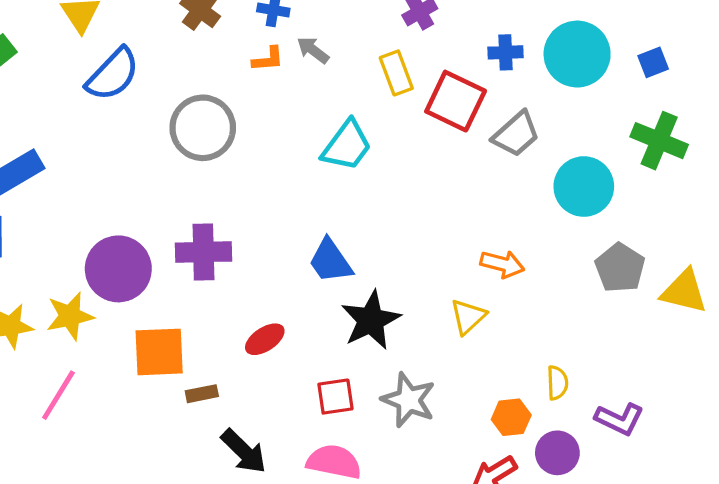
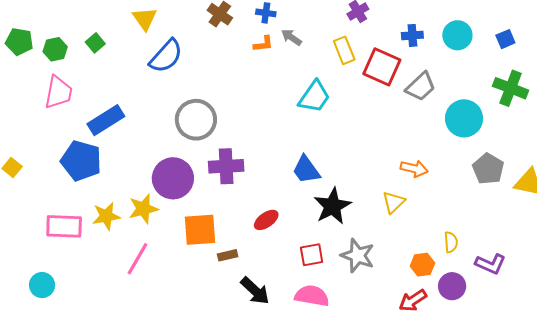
cyan circle: (577, 54) -> (457, 35), size x0.7
gray circle: (203, 128) -> (196, 120), moved

